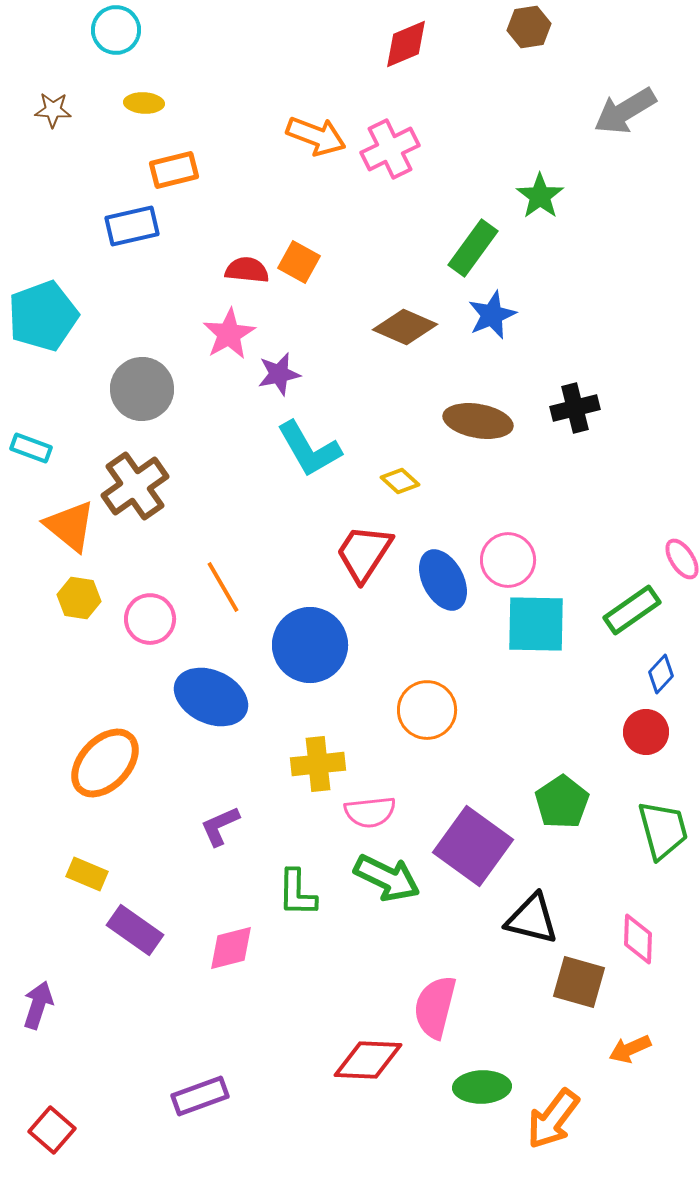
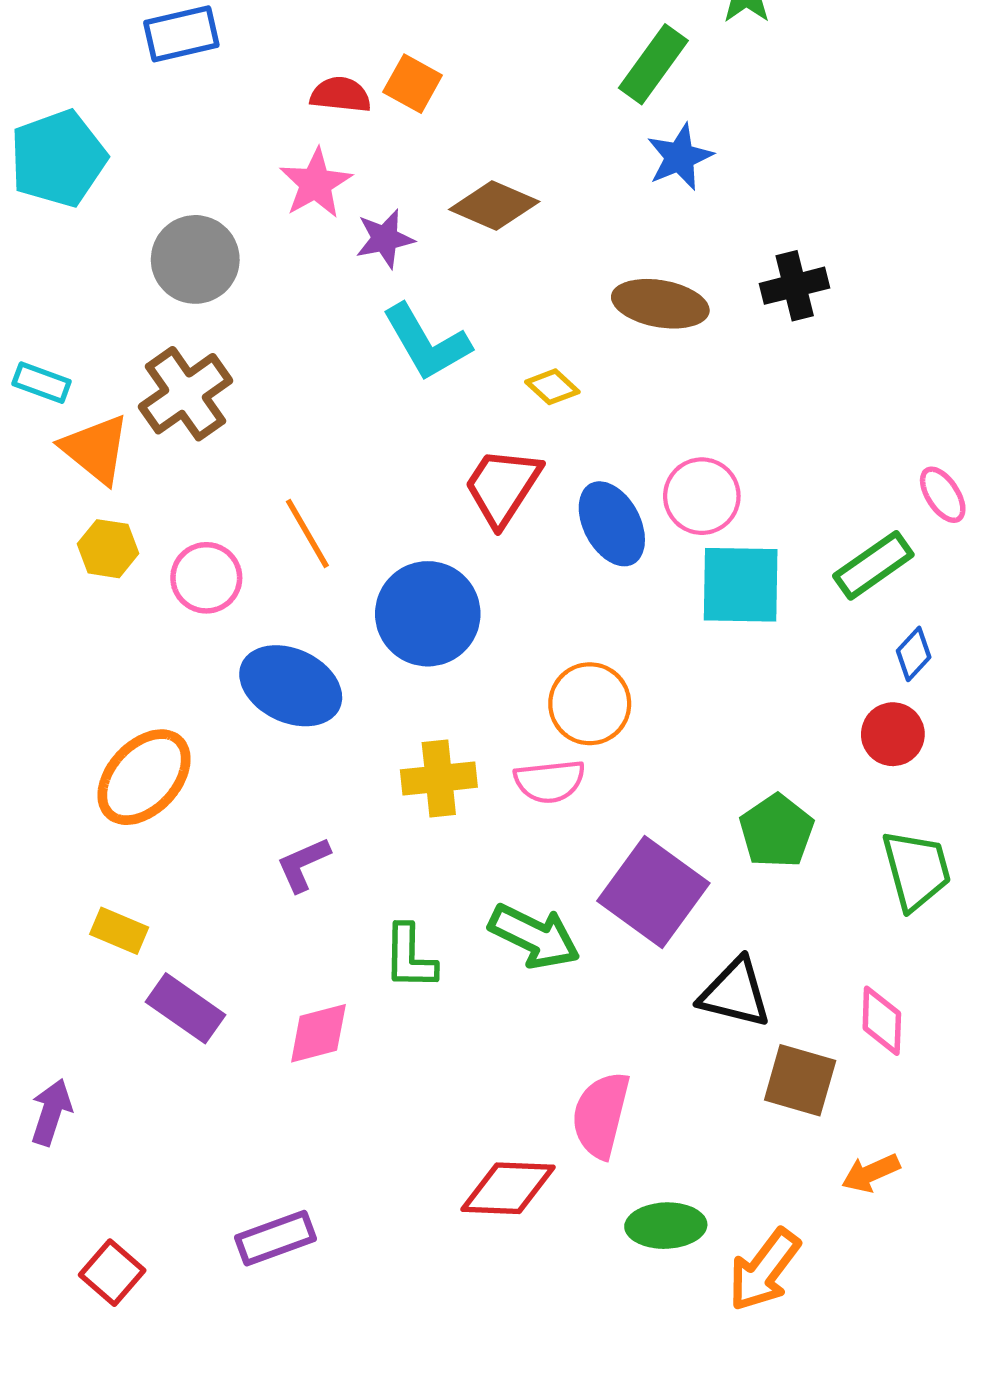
brown diamond: (405, 327) -> (494, 205), moved
cyan rectangle: (31, 448) -> (42, 383), moved
pink semicircle: (370, 812) -> (550, 781), moved
red square: (52, 1130) -> (112, 1273), moved

